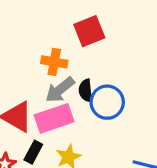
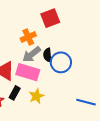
orange cross: (54, 62) -> (28, 37), turned -35
pink rectangle: (54, 118) -> (28, 72), turned 35

